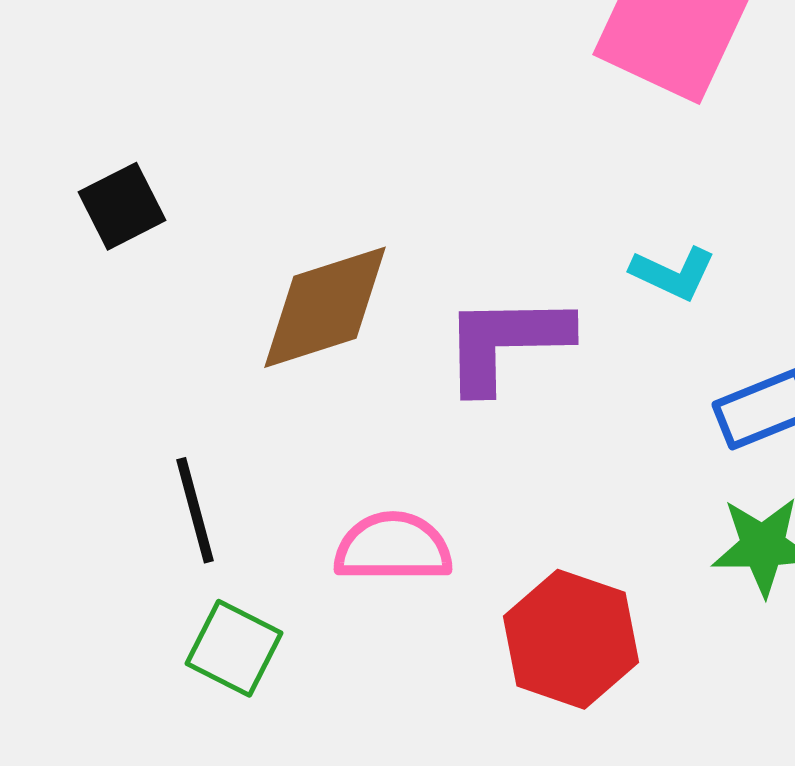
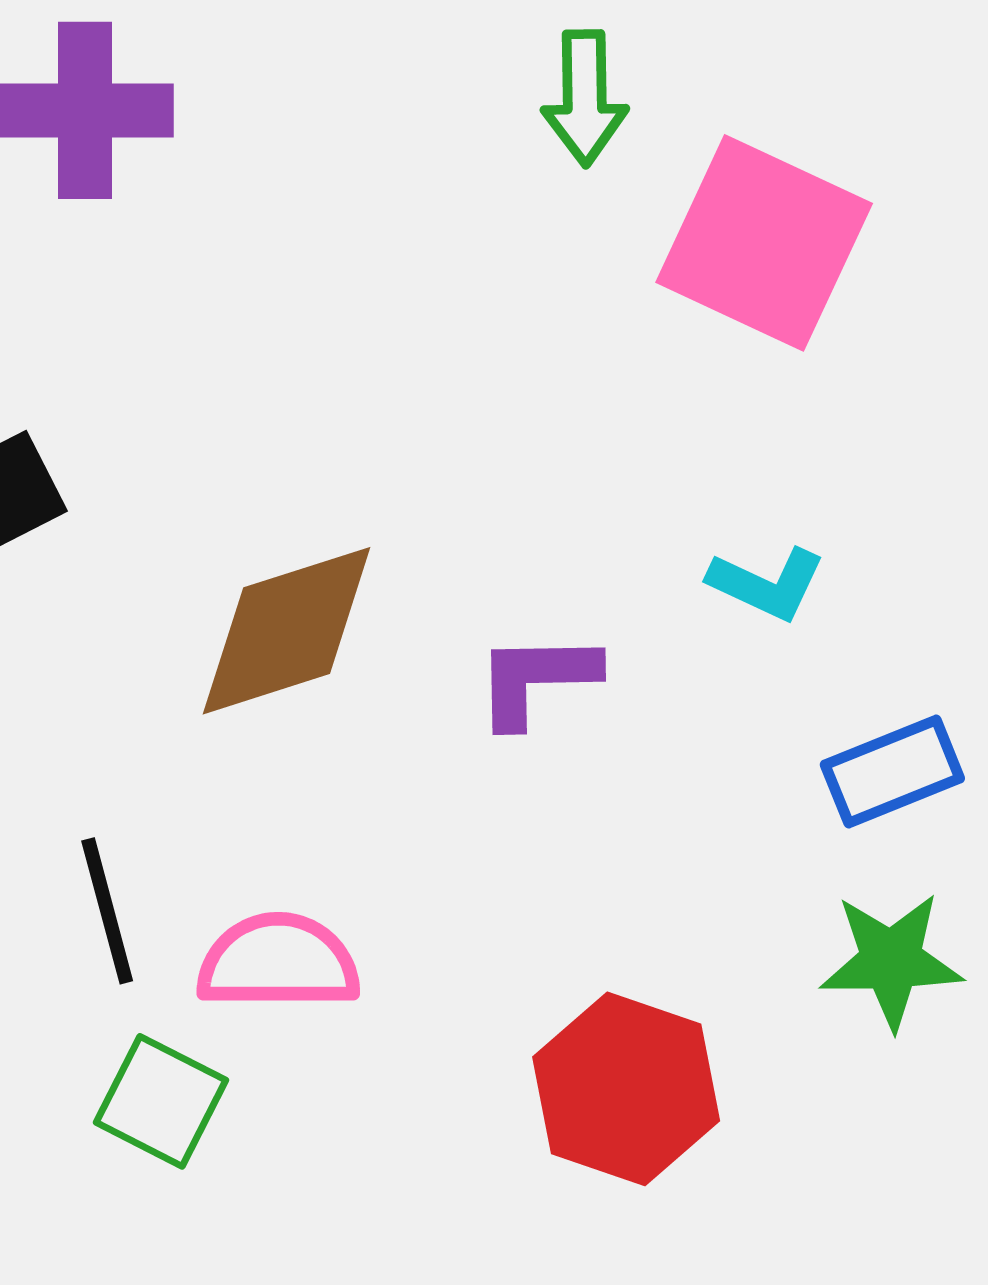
purple L-shape: (506, 342) -> (536, 679), size x0.7
pink semicircle: (393, 547) -> (278, 962), moved

